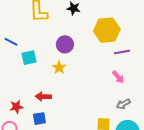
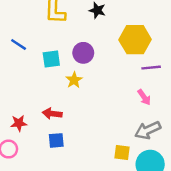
cyan square: (29, 58) -> (51, 59), moved
gray arrow: (123, 104) -> (148, 130), size x1.5
blue square: (39, 119) -> (56, 140), moved

